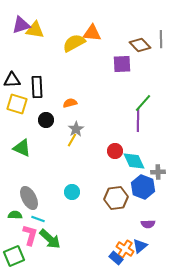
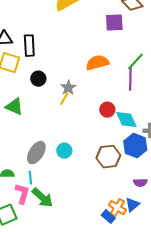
orange semicircle: (70, 103) -> (97, 63), moved, size x1.6
gray ellipse: (29, 198) -> (36, 153), moved, turned 60
cyan line: (38, 219) -> (30, 178), turned 64

